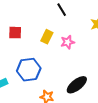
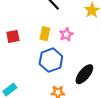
blue hexagon: (29, 70) -> (51, 60), moved

